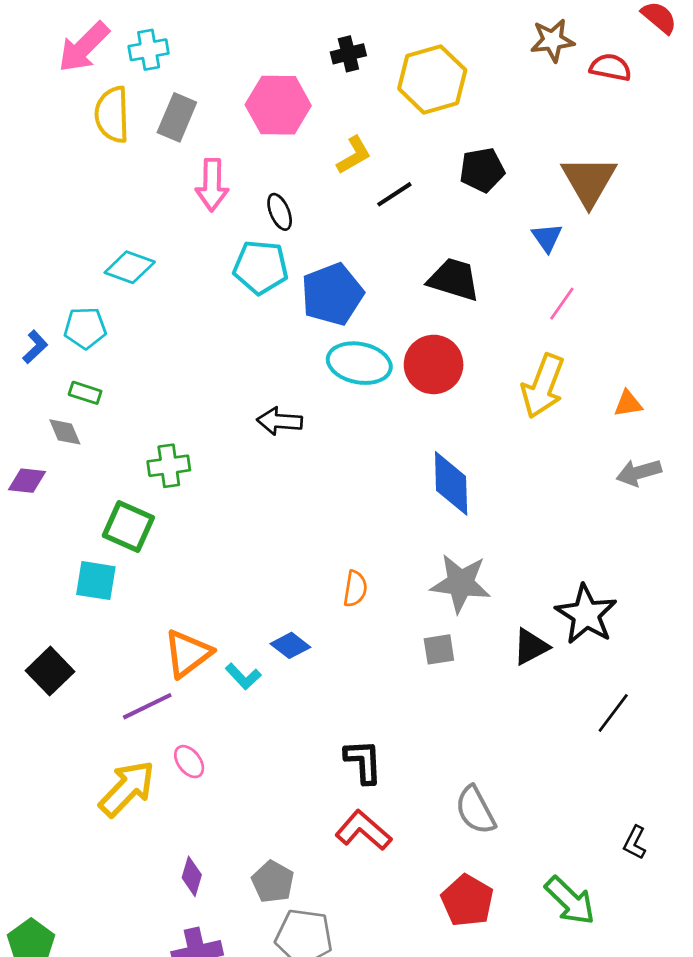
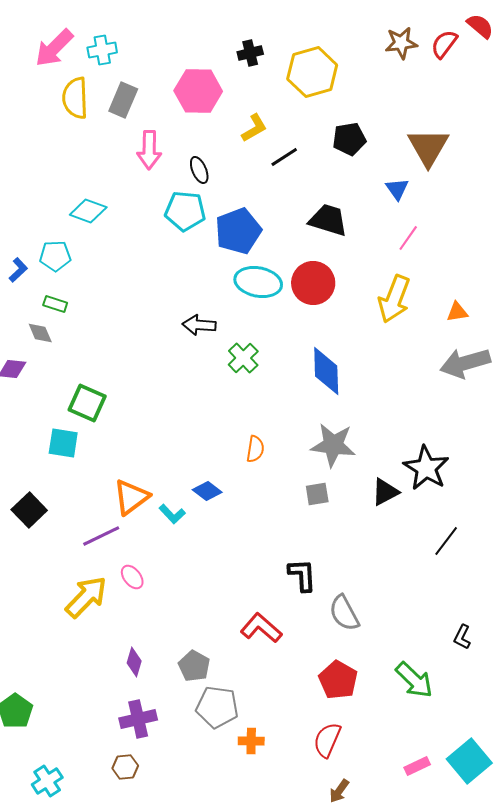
red semicircle: (610, 67) -> (444, 44), moved, turned -64
green cross: (169, 466) -> (243, 358), moved, turned -36
gray arrow: (639, 473) -> (465, 363), size x1.5
black L-shape: (363, 762) -> (302, 575), moved

